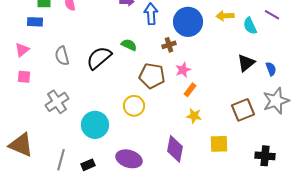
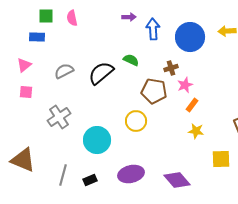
brown cross: (169, 45) -> (171, 68), moved
gray semicircle: (62, 56) -> (64, 71), turned 78
purple diamond: (175, 149) -> (177, 180), moved, turned -52
purple ellipse: (129, 159) -> (131, 174), turned -30

